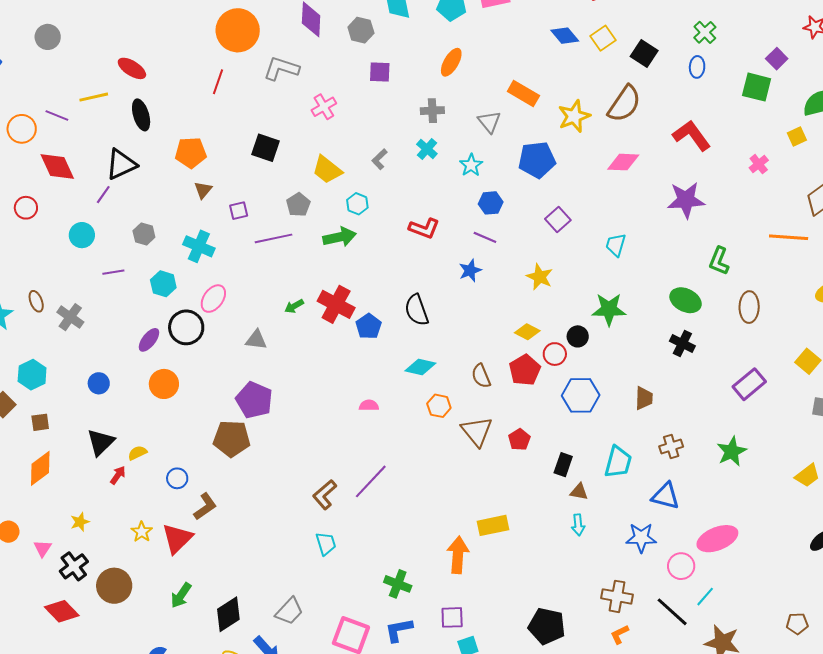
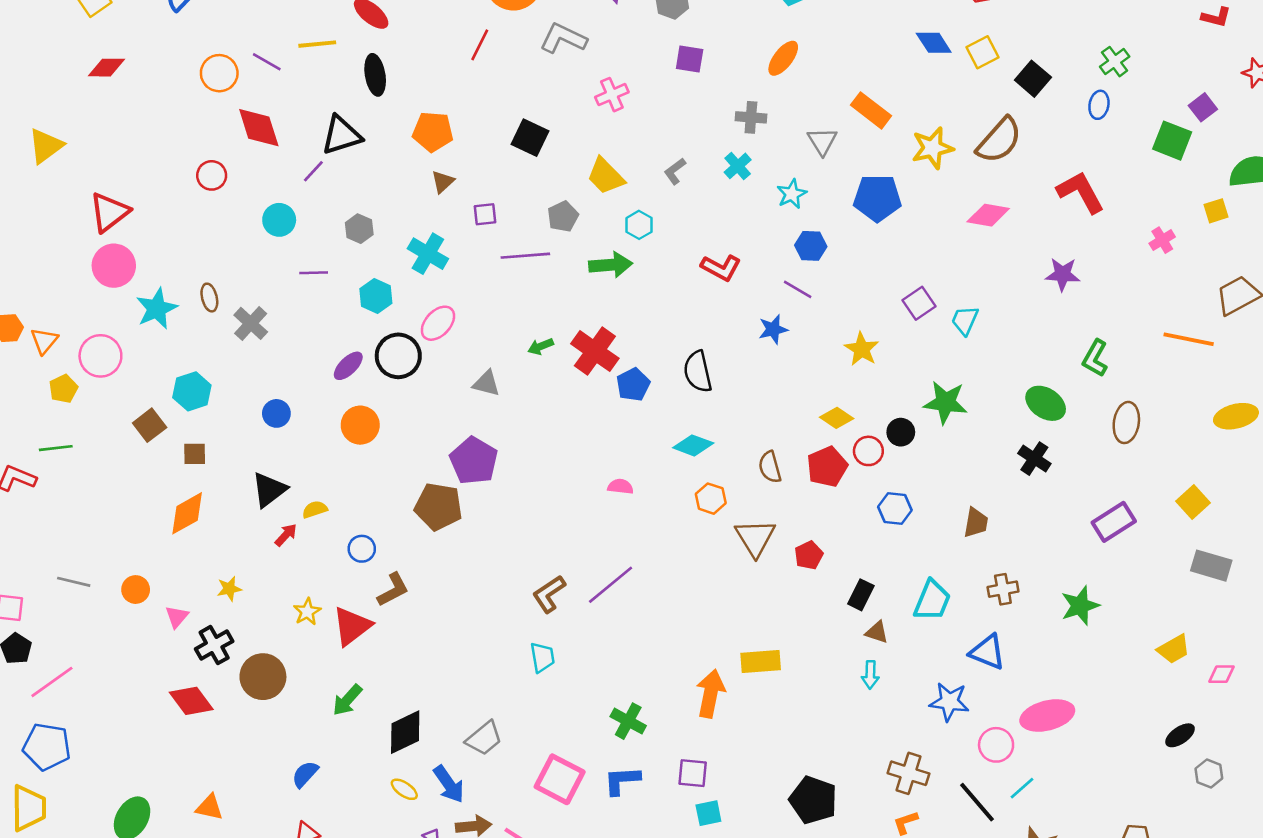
purple star: (686, 200) -> (1063, 274), size x0.7
purple square: (558, 220) -> (919, 303), moved
blue hexagon: (581, 395) -> (895, 509), size x0.7

